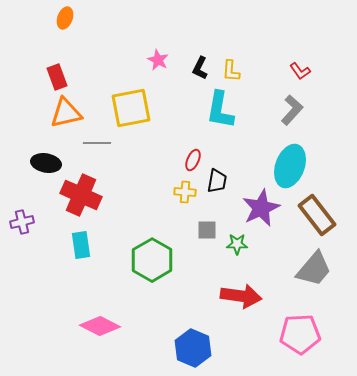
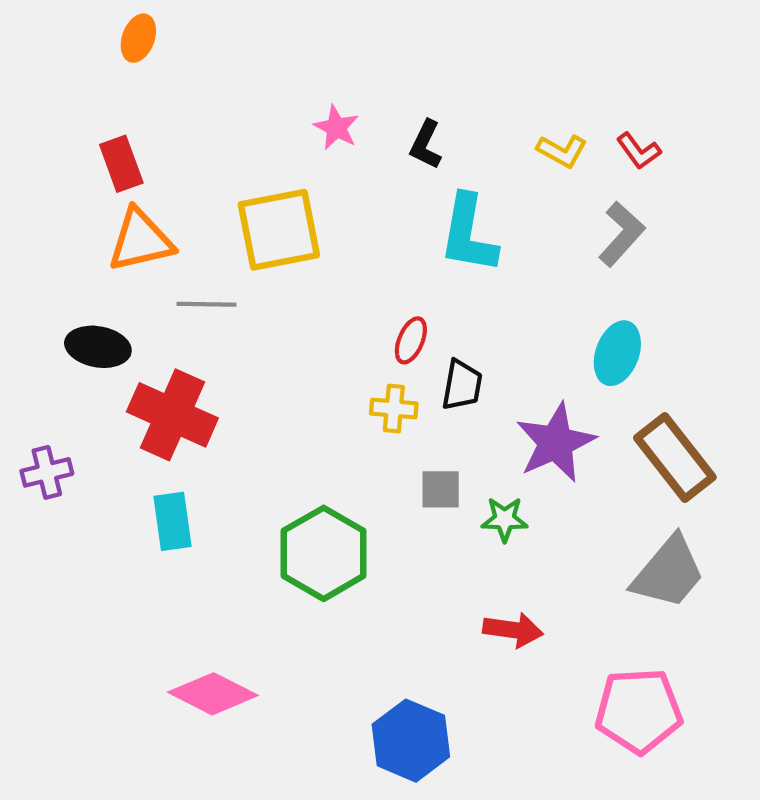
yellow L-shape: (231, 71) -> (562, 151), moved, turned -65
cyan ellipse: (290, 166) -> (617, 353), size x0.7
red arrow: (241, 296) -> (513, 630), size x0.7

